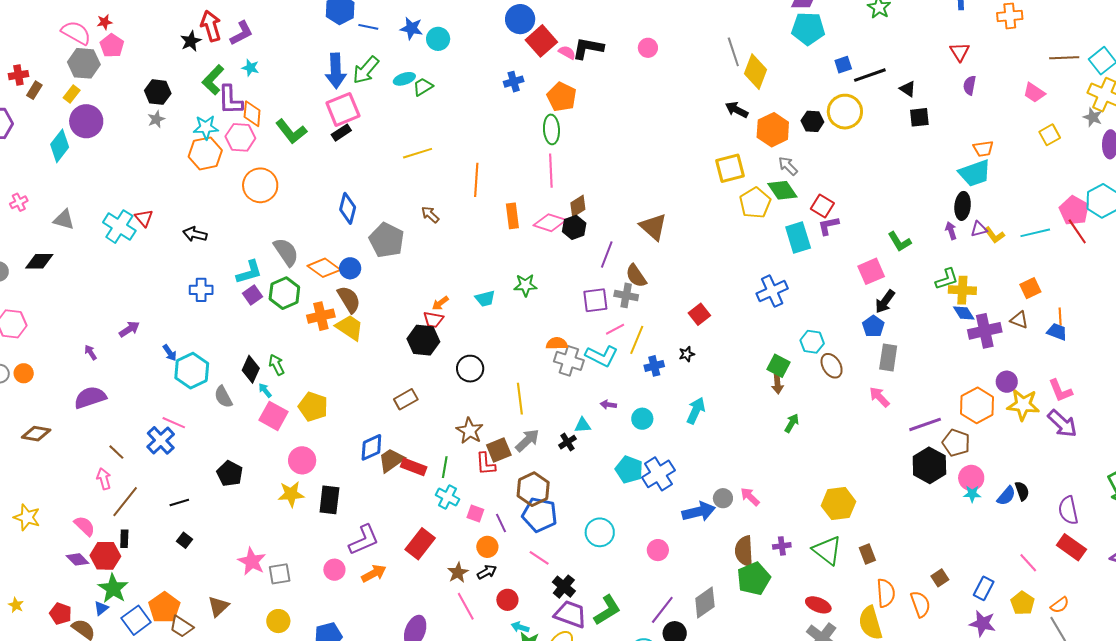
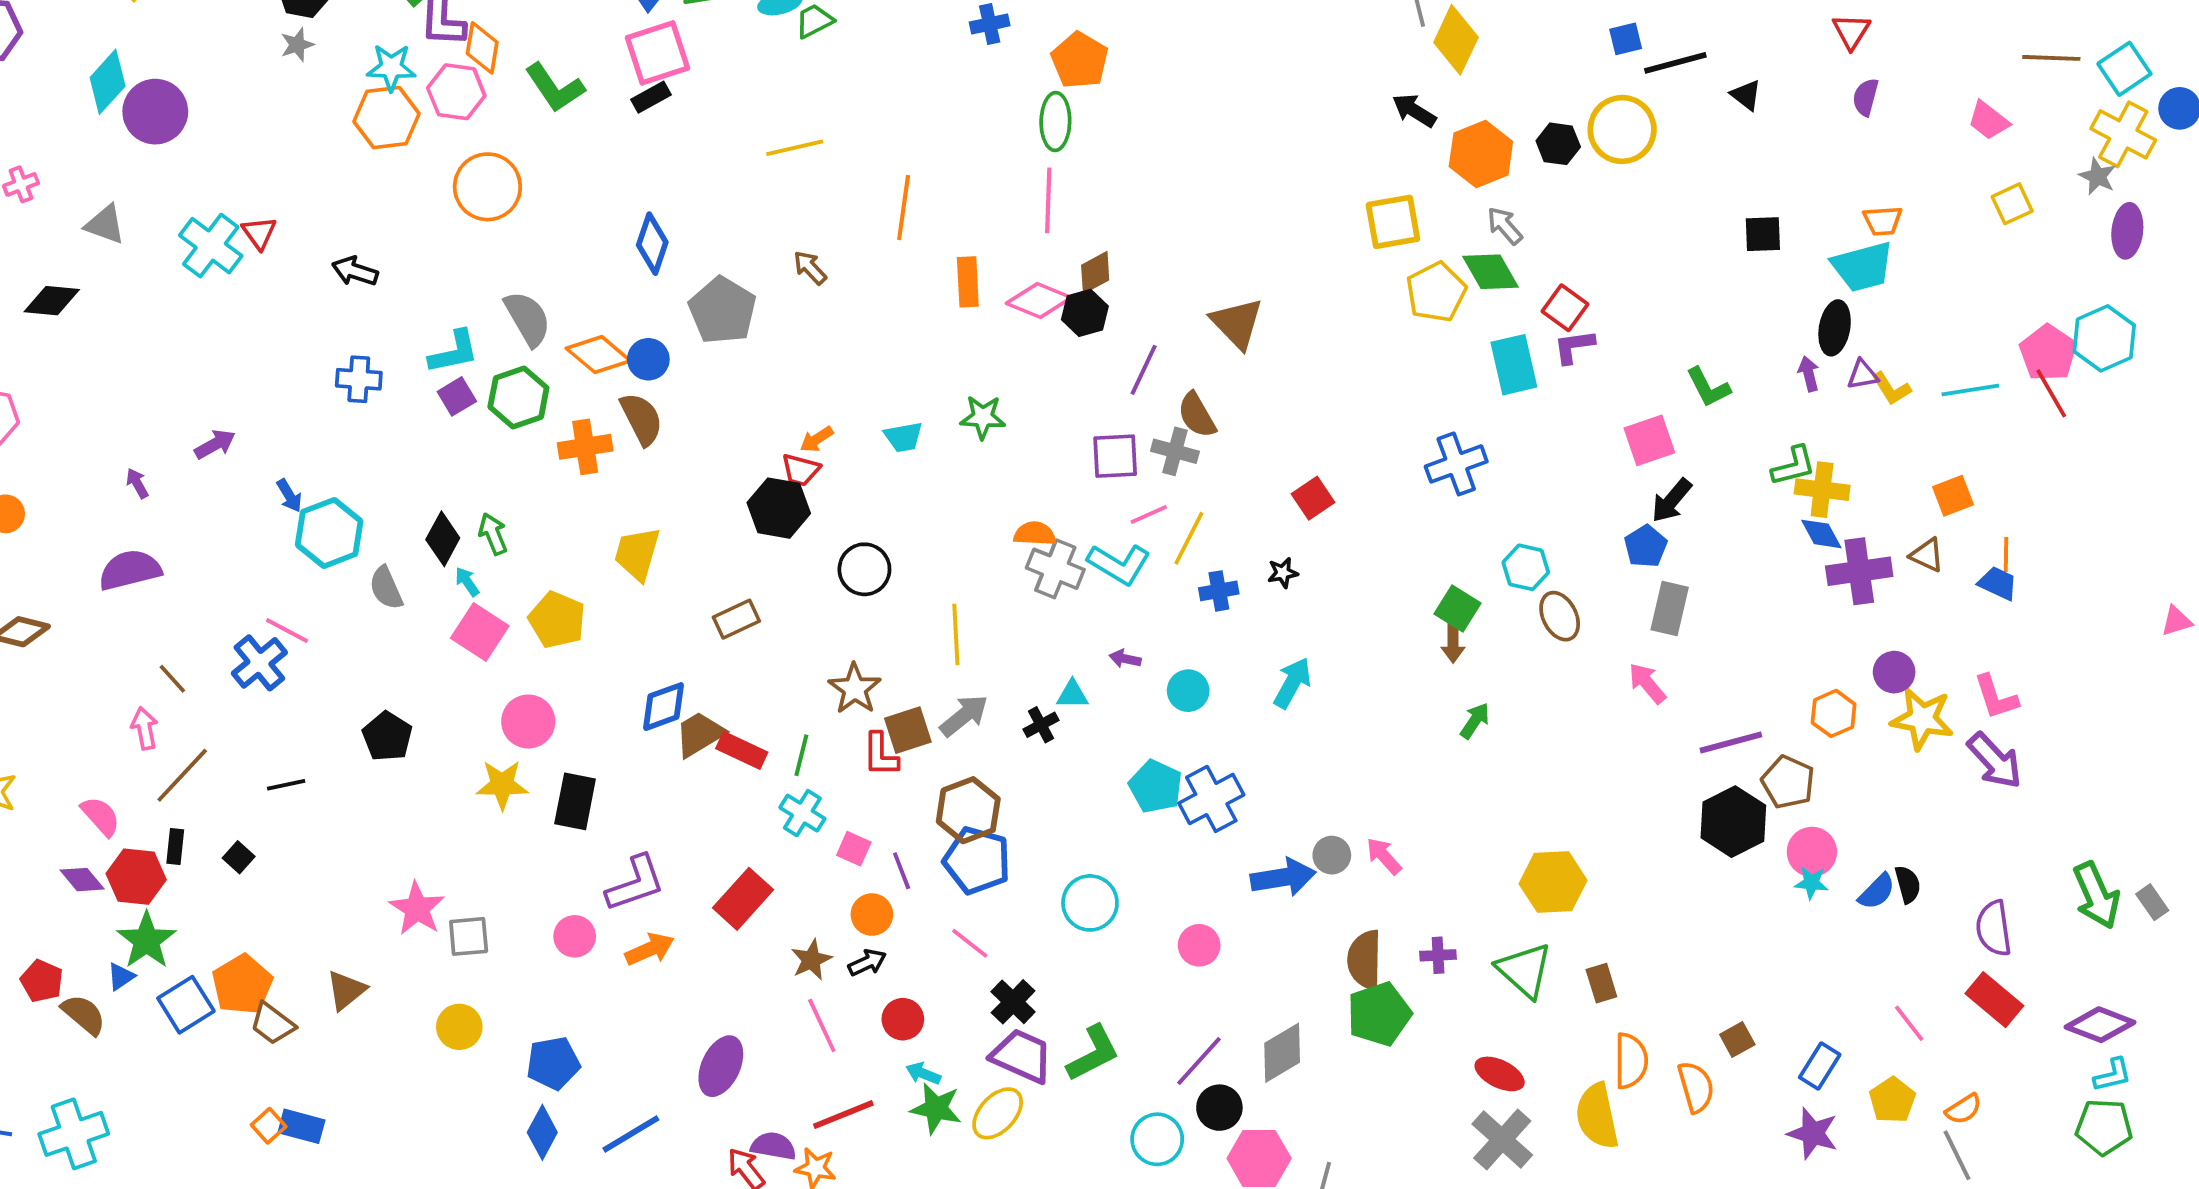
black square: (919, 117) -> (1763, 234), moved
purple circle: (86, 121) -> (155, 112), moved
yellow trapezoid: (350, 327) -> (637, 554), moved, turned -112
orange hexagon: (977, 405) -> (1834, 713), size x0.7
black square: (185, 540) -> (239, 857), moved

